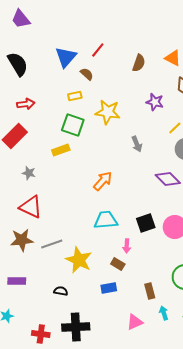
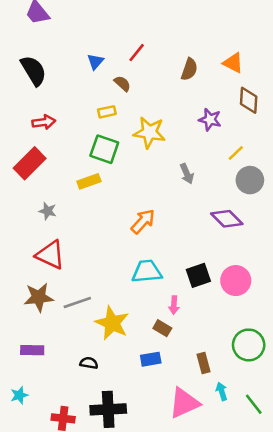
blue triangle: (66, 57) -> (95, 62), size x0.6
pink triangle: (135, 322) -> (184, 403), size x1.5

